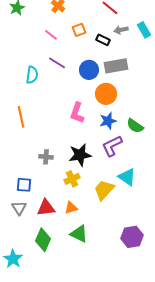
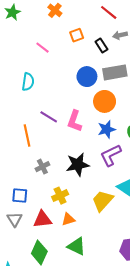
pink line: (51, 35) -> (42, 48), moved
black rectangle: (103, 40) -> (101, 46), turned 32
purple line: (57, 63) -> (49, 117), moved
orange line: (21, 117) -> (27, 136), moved
gray cross: (46, 157) -> (42, 167), turned -32
yellow cross: (72, 179) -> (60, 196), moved

